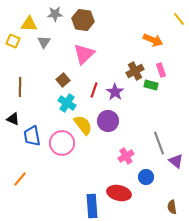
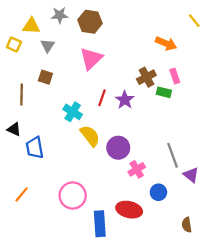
brown square: (63, 80) -> (45, 77), moved, turned -32
purple circle: (108, 121) -> (118, 148), moved
pink circle: (62, 143) -> (73, 195), moved

